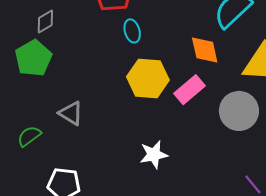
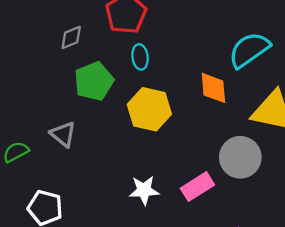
gray diamond: (45, 22) -> (71, 37), moved
green pentagon: (33, 58) -> (94, 81), moved
pink rectangle: (190, 90) -> (197, 187), moved

